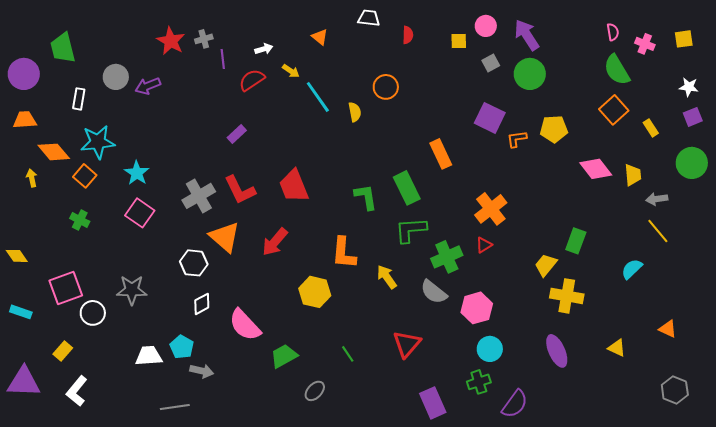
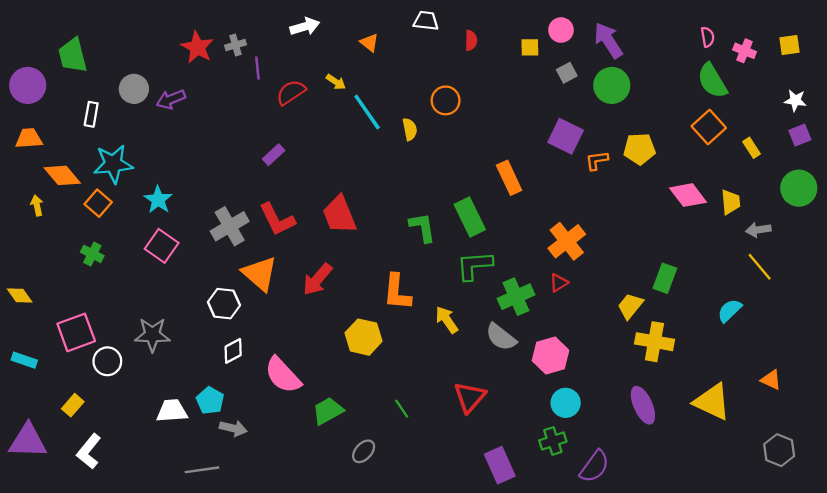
white arrow: (264, 49) -> (305, 27), moved, size x1.4
yellow triangle: (617, 348) -> (712, 402), size x1.8

